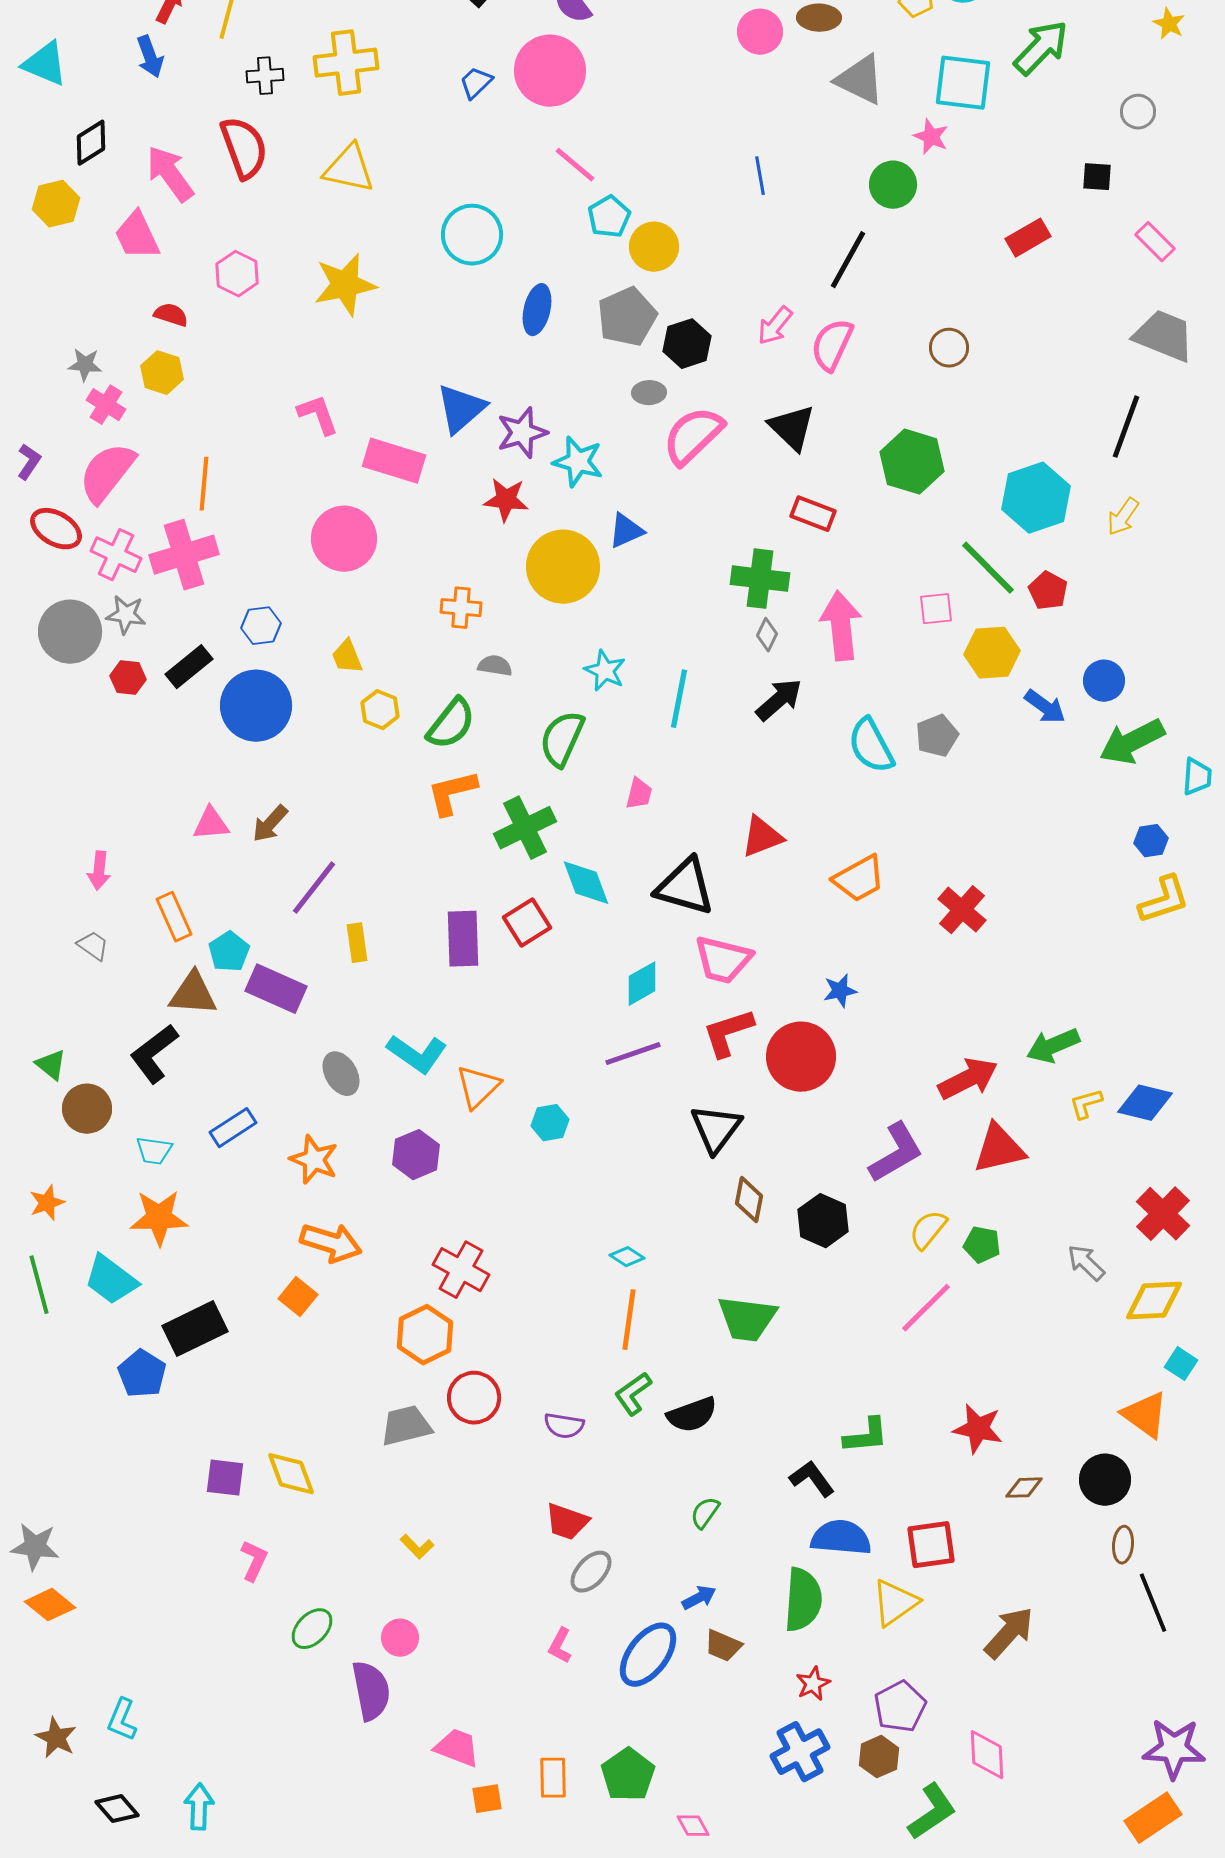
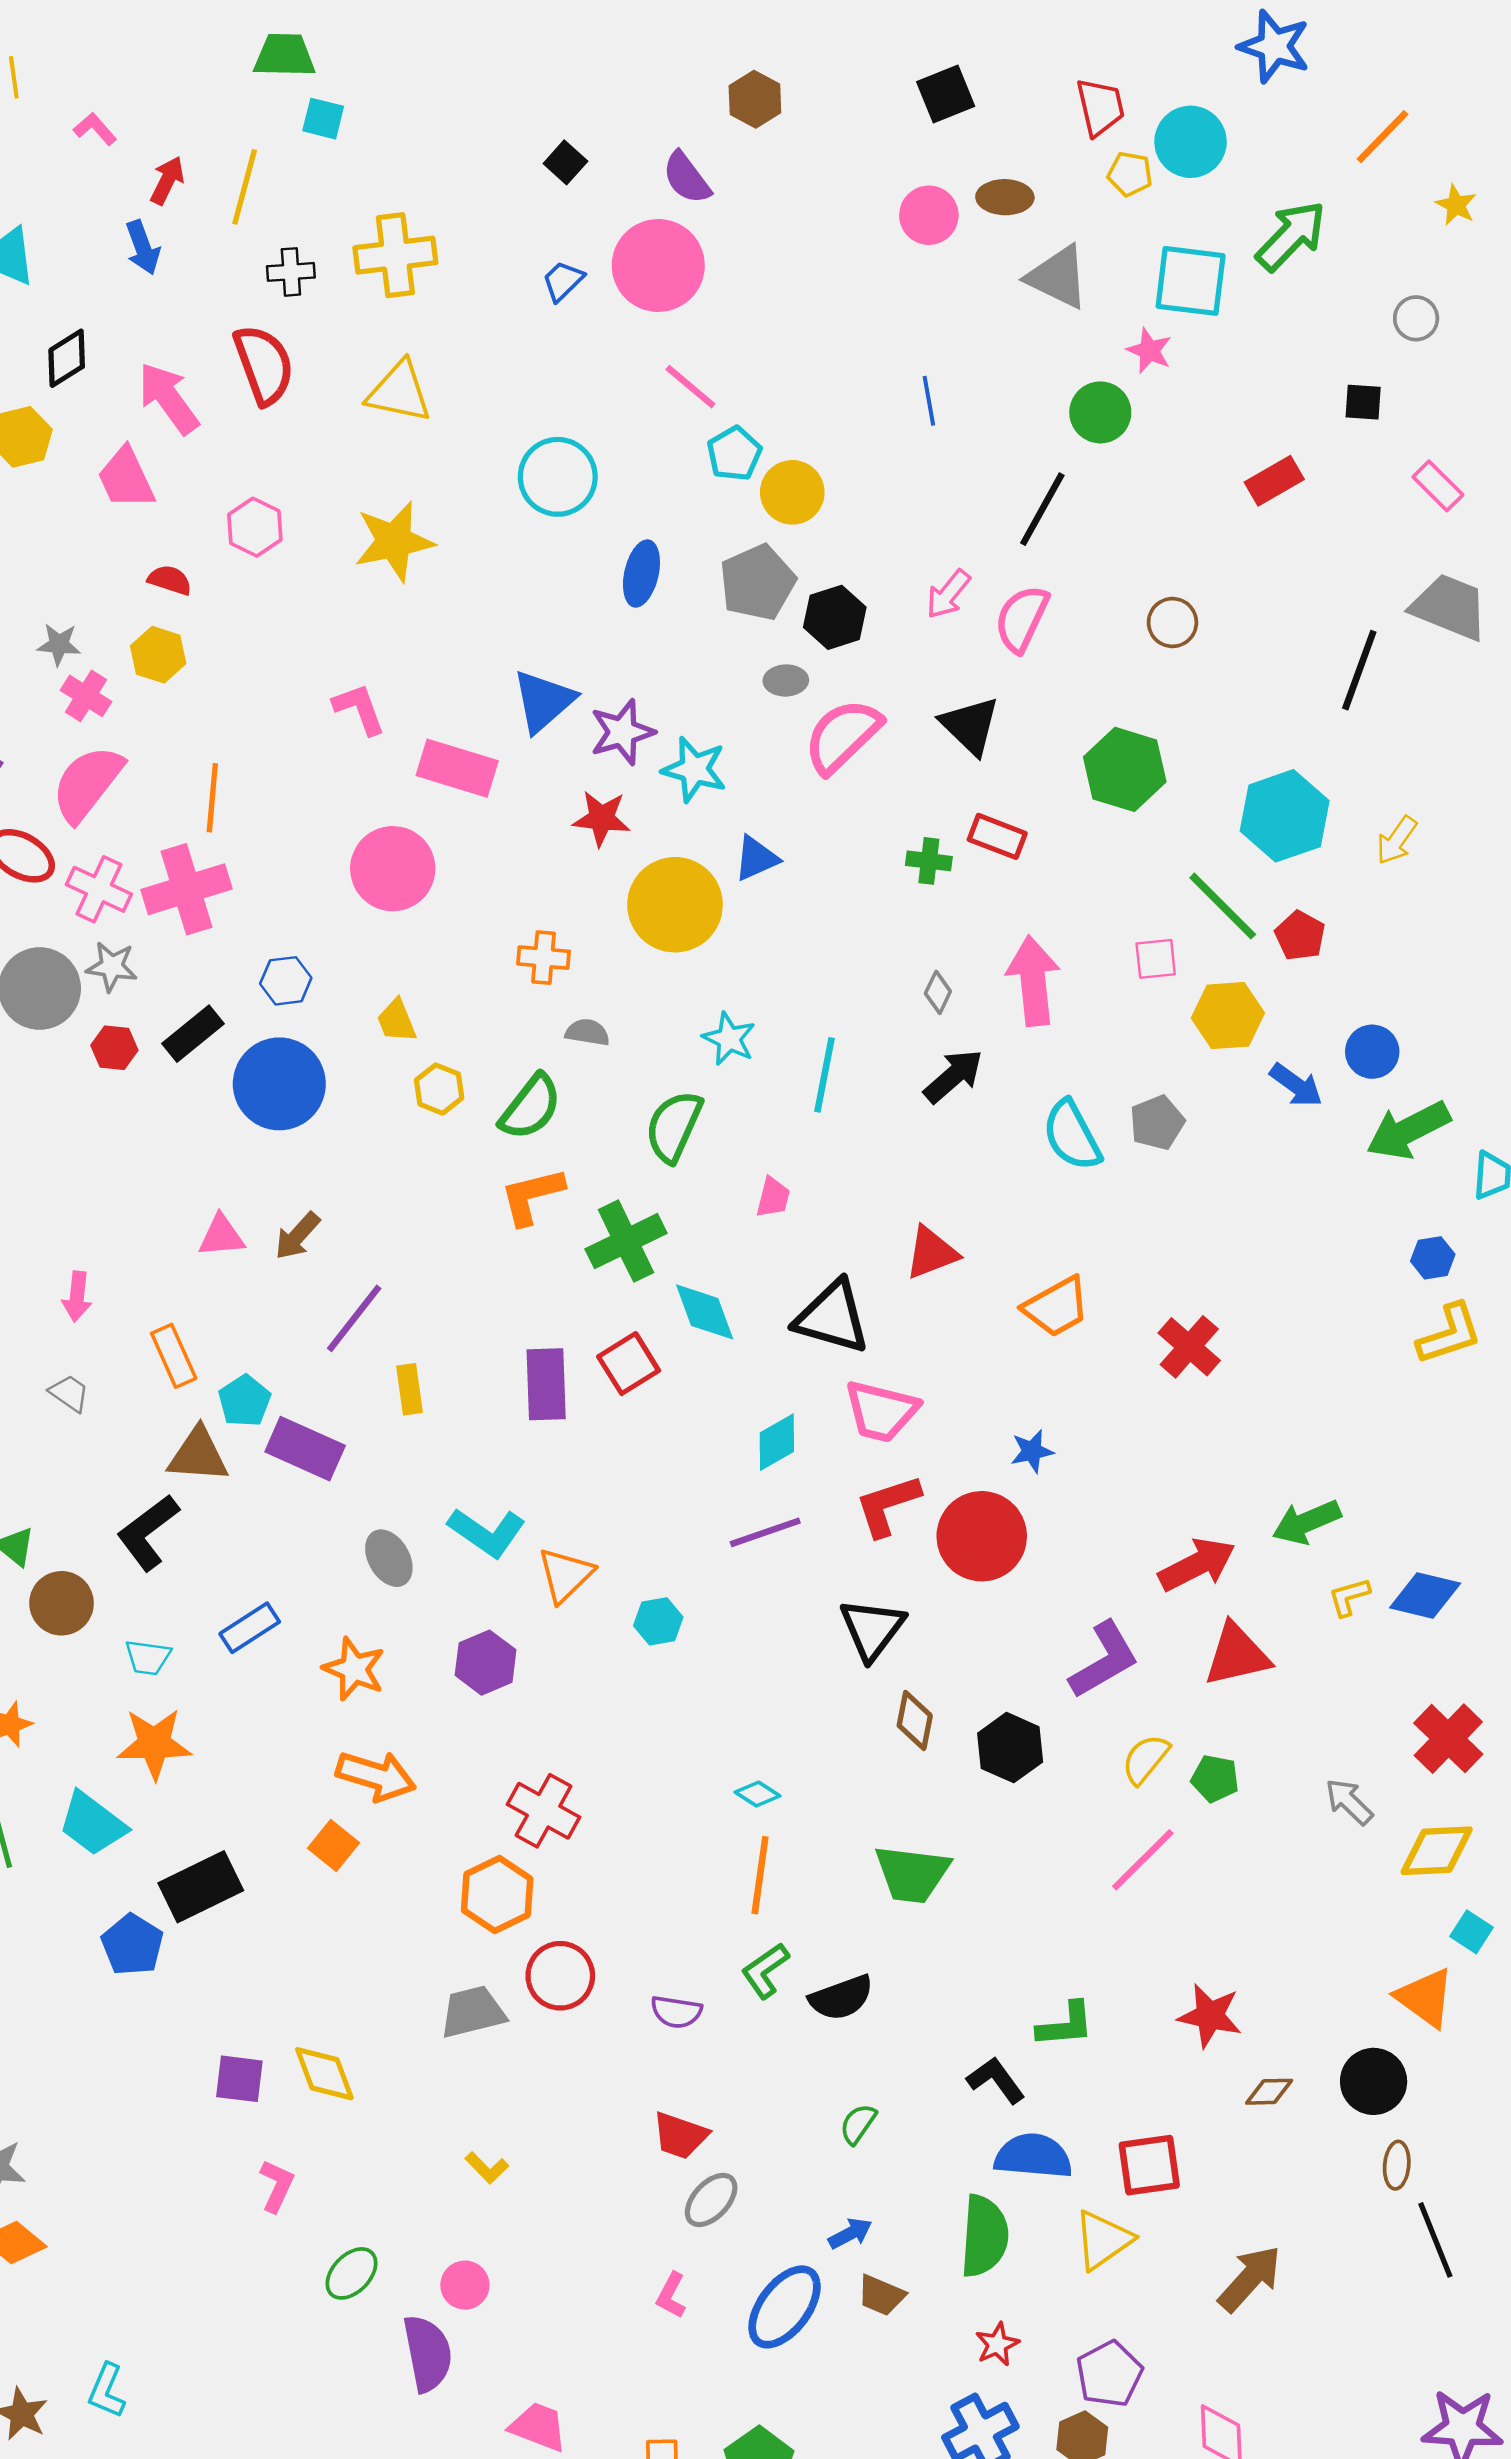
black line: (1126, 427) -> (1359, 670), moved
green cross: (760, 579) -> (929, 861), moved, size x0.6

